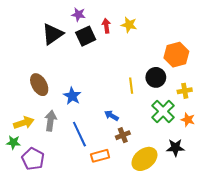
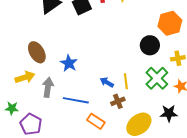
yellow line: (131, 86) -> (126, 81), moved
yellow arrow: (24, 123) -> (25, 77), moved
blue line: (79, 134) -> (76, 100), turned -55
orange rectangle: (100, 156) -> (96, 121), turned 48

